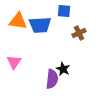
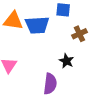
black star: (63, 69) -> (66, 61), moved

